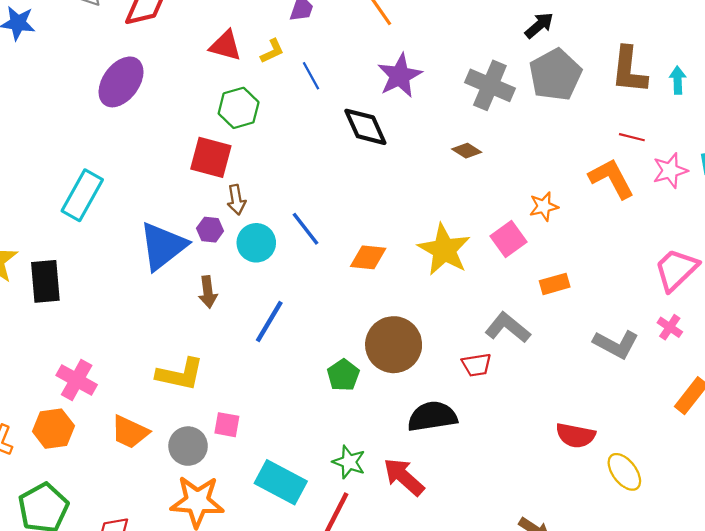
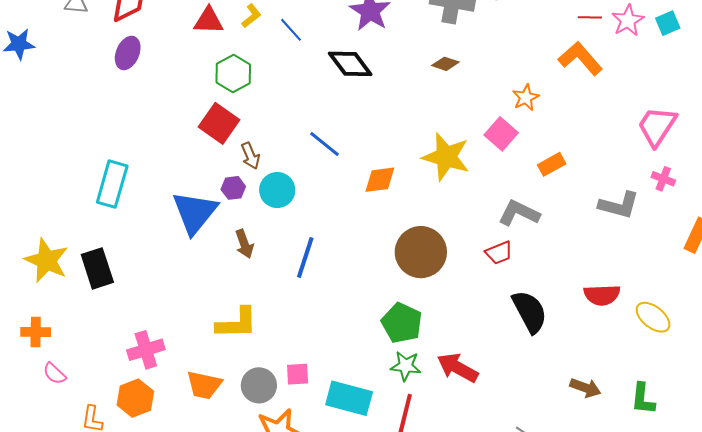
purple ellipse: (121, 82) -> (128, 53), moved, size x0.7
red square: (211, 157) -> (219, 123), turned 33
pink star: (670, 171) -> (628, 20), moved
blue line: (305, 229) -> (325, 144), moved
green pentagon: (343, 375) -> (402, 323), moved, size x1.4
pink cross: (77, 380) -> (146, 350), turned -33
black semicircle: (432, 416) -> (530, 312), moved, turned 84
pink square: (227, 425) -> (298, 374), moved

